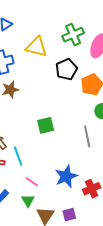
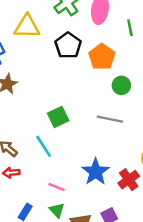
gray line: (87, 136) -> (110, 119), turned -55
cyan line: (18, 156) -> (44, 146), moved

